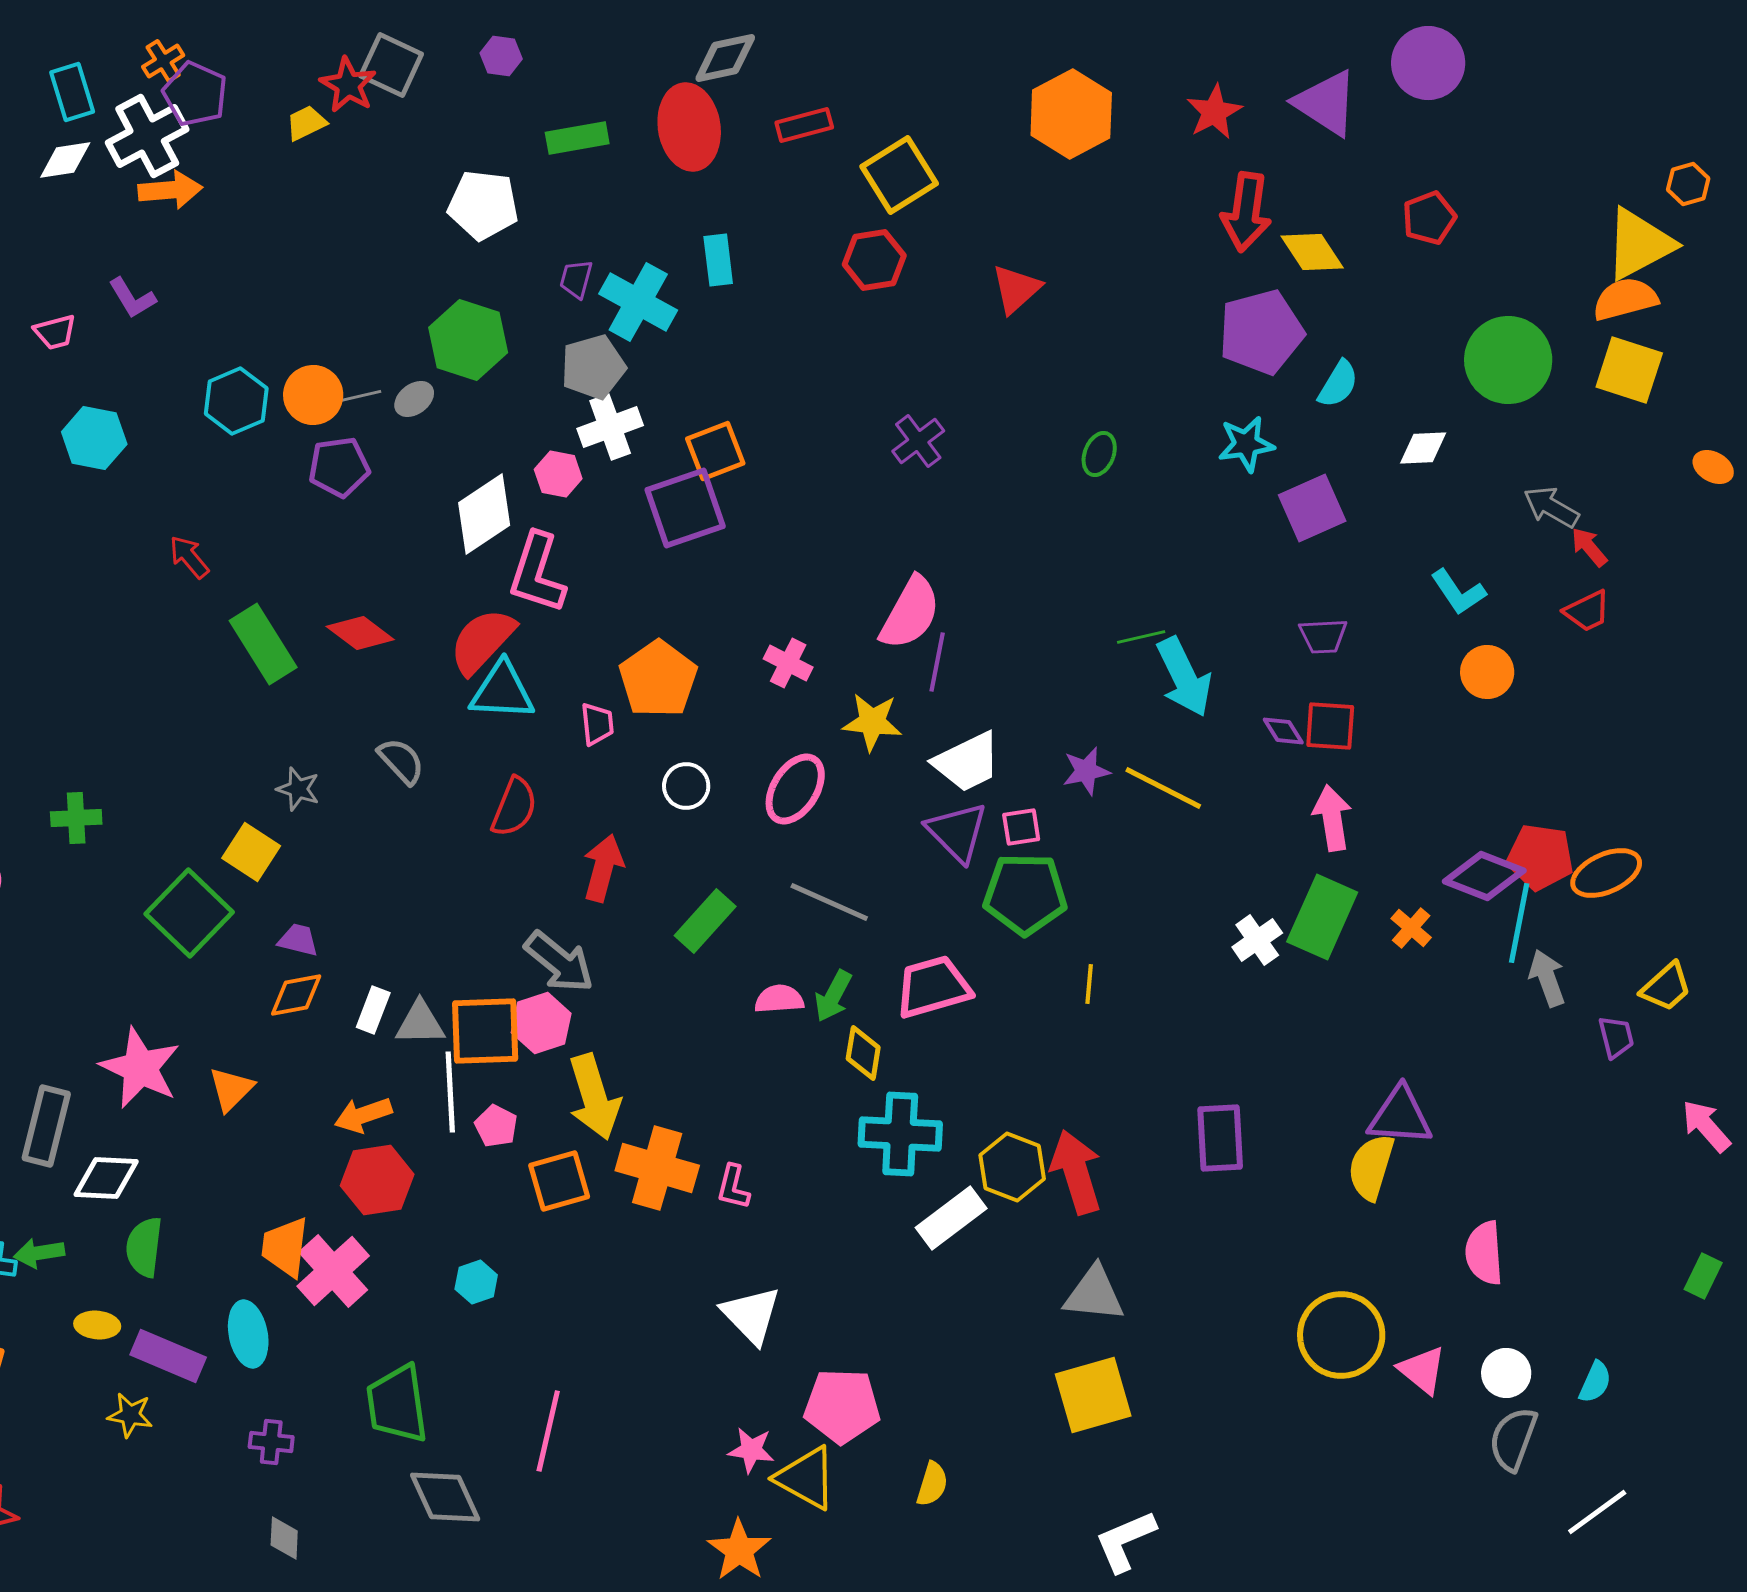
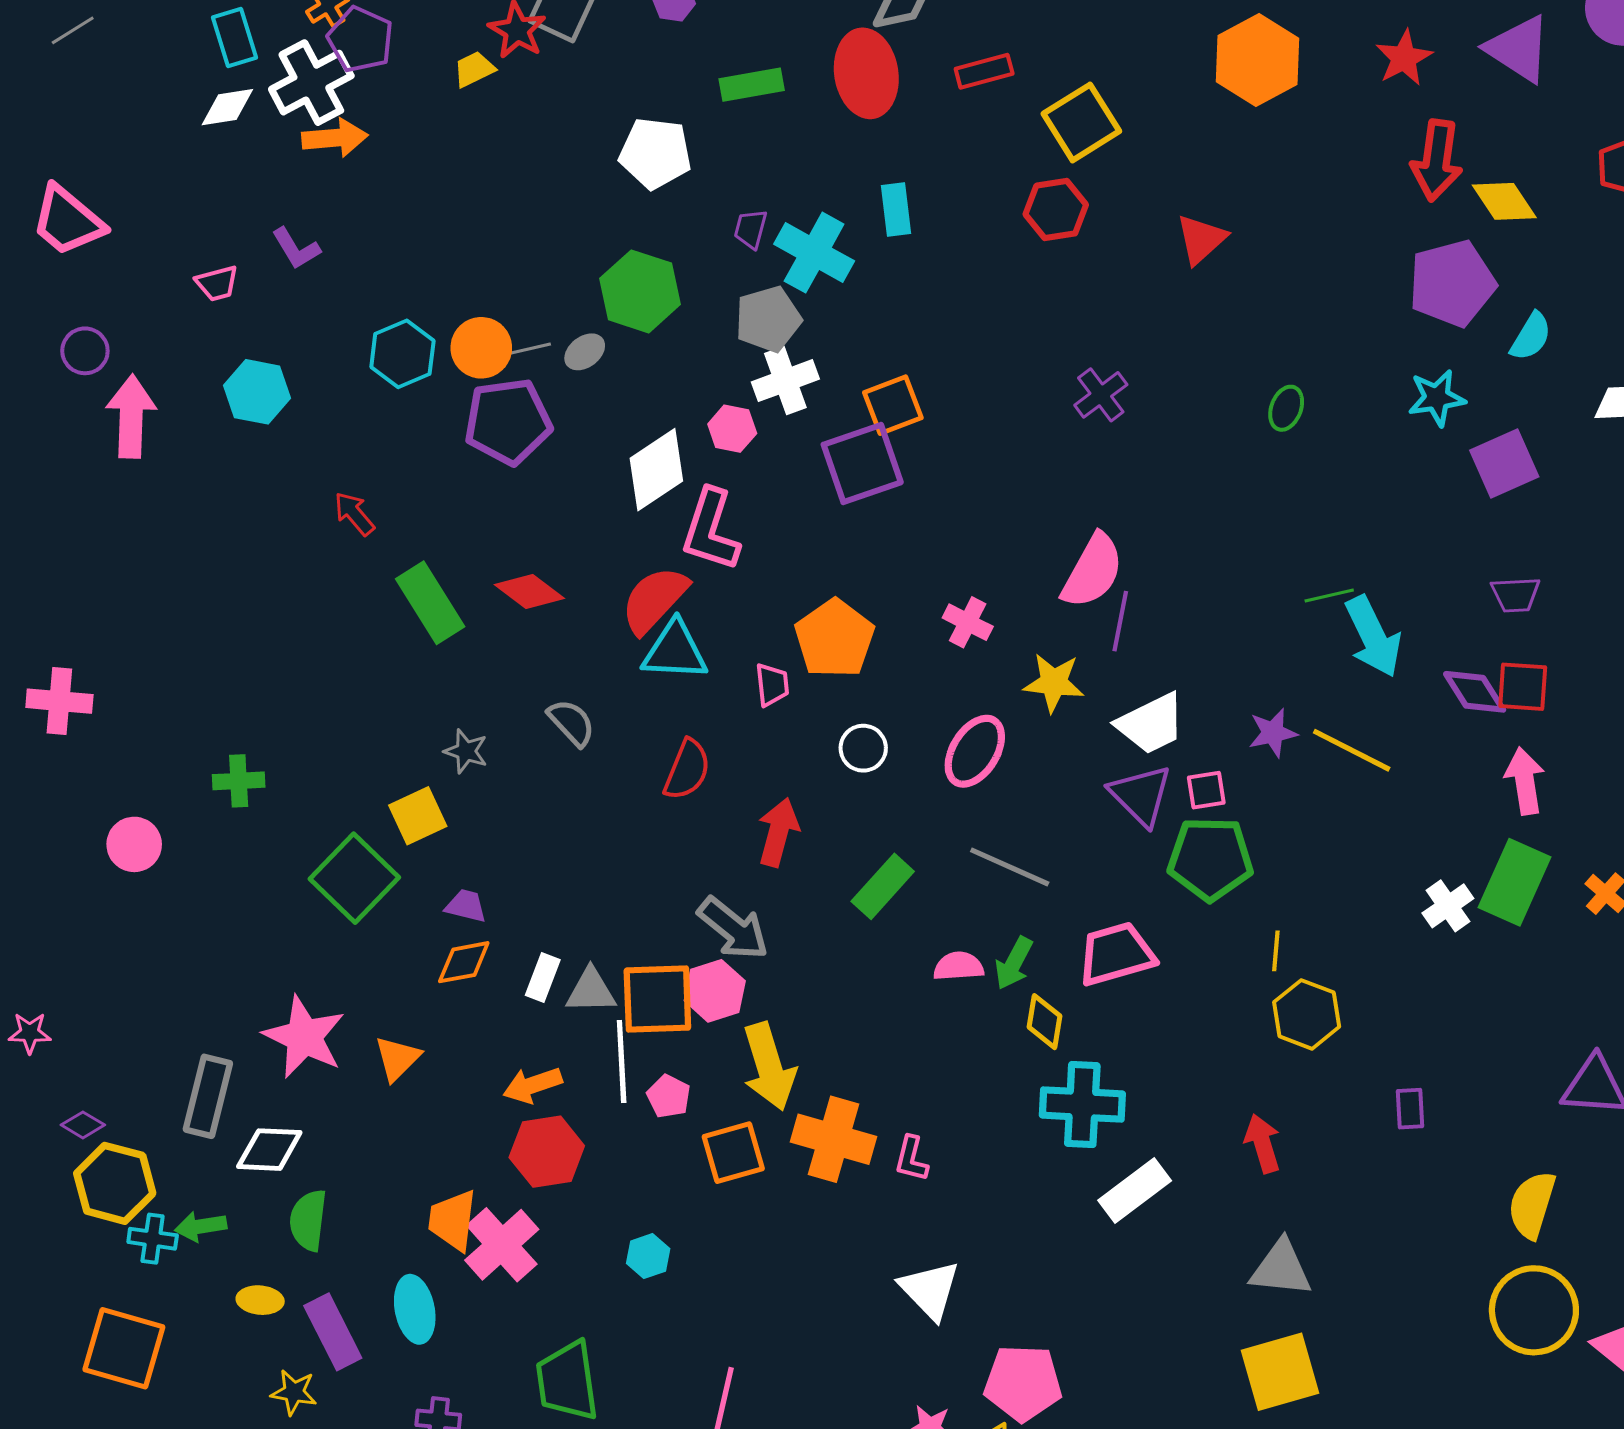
purple pentagon: (339, 467) -> (508, 421), size x1.4
purple diamond: (1283, 731) -> (1475, 692), size x1.5
yellow square: (251, 852) -> (418, 816), turned 32
purple rectangle: (1220, 1138) -> (1410, 1109), size x0.6
yellow hexagon: (1012, 1167) -> (1307, 1014), moved
yellow semicircle: (1371, 1167) -> (1532, 1205), moved
red arrow: (1076, 1172) -> (1263, 1143), size x0.7
purple rectangle: (168, 1356) -> (333, 1332), turned 40

